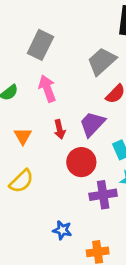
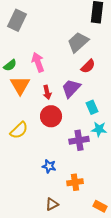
gray rectangle: (40, 45) -> (17, 20), moved
orange triangle: (23, 136) -> (20, 85), moved, size x1.5
red circle: (81, 162) -> (51, 116), moved

